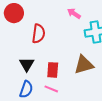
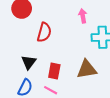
pink arrow: (74, 13) -> (83, 16), turned 40

